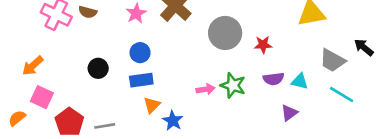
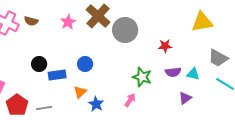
gray circle: (225, 33) -> (125, 30), moved
blue circle: (140, 53) -> (85, 64), moved
blue rectangle: (141, 80) -> (57, 75), moved
pink arrow: (205, 89) -> (130, 100), moved, turned -48

